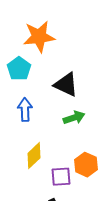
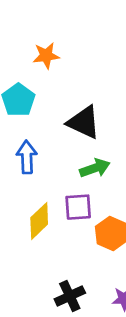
orange star: (39, 37) -> (46, 56), size x0.6
purple square: (61, 177) -> (78, 207), moved

